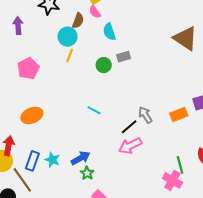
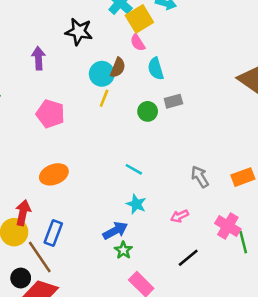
brown semicircle: (78, 21) -> (118, 68), moved
pink pentagon: (28, 68) -> (50, 114), turned -30
black line: (129, 127) -> (188, 258), moved
pink arrow: (130, 146) -> (180, 216), size x0.6
cyan star: (52, 160) -> (136, 204), moved
pink cross: (172, 180) -> (228, 226), moved

